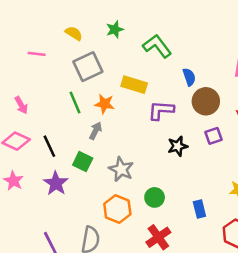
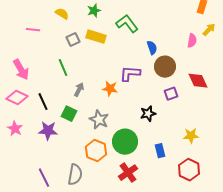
gray square: (88, 67) -> (73, 40), size x0.6
yellow rectangle: (134, 85) -> (96, 37), moved
orange star: (105, 104) -> (110, 89), moved
pink arrow: (21, 105) -> (21, 70), size x1.5
black star: (178, 146) -> (148, 114), moved
purple star: (56, 183) -> (48, 131), turned -30
green circle: (155, 197) -> (125, 142), size x1.6

